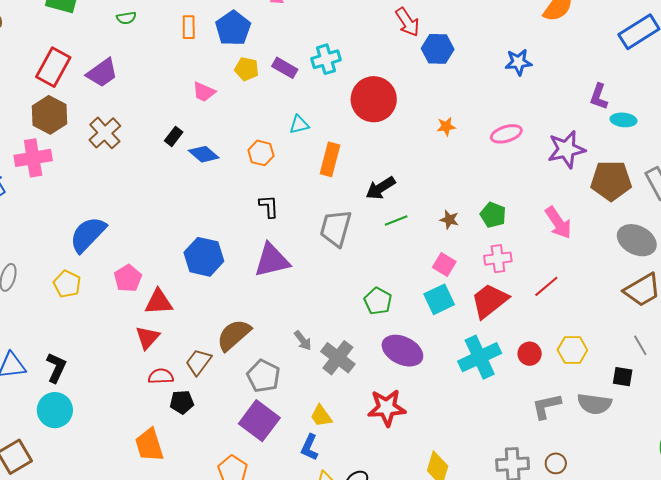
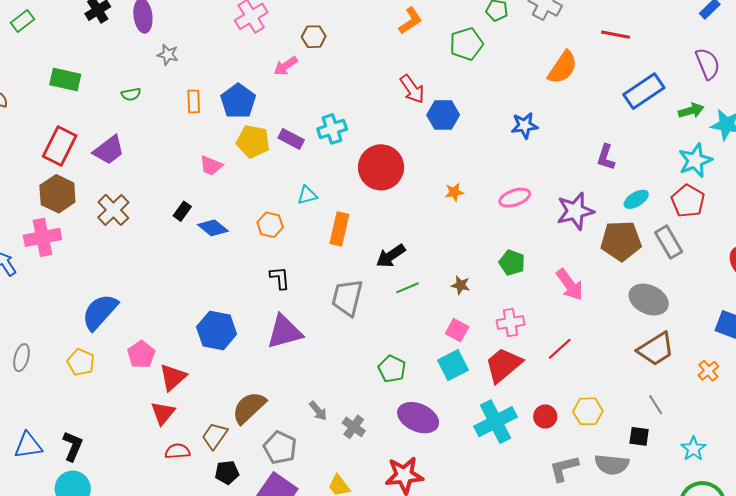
yellow pentagon: (247, 69) -> (253, 141), size x1.4
cyan ellipse: (623, 120) -> (636, 199), moved, turned -35
green pentagon: (493, 215) -> (512, 263), moved
red triangle: (159, 302) -> (173, 377), turned -36
gray cross: (338, 358) -> (354, 427), size x0.7
black pentagon: (182, 402) -> (227, 472), moved

